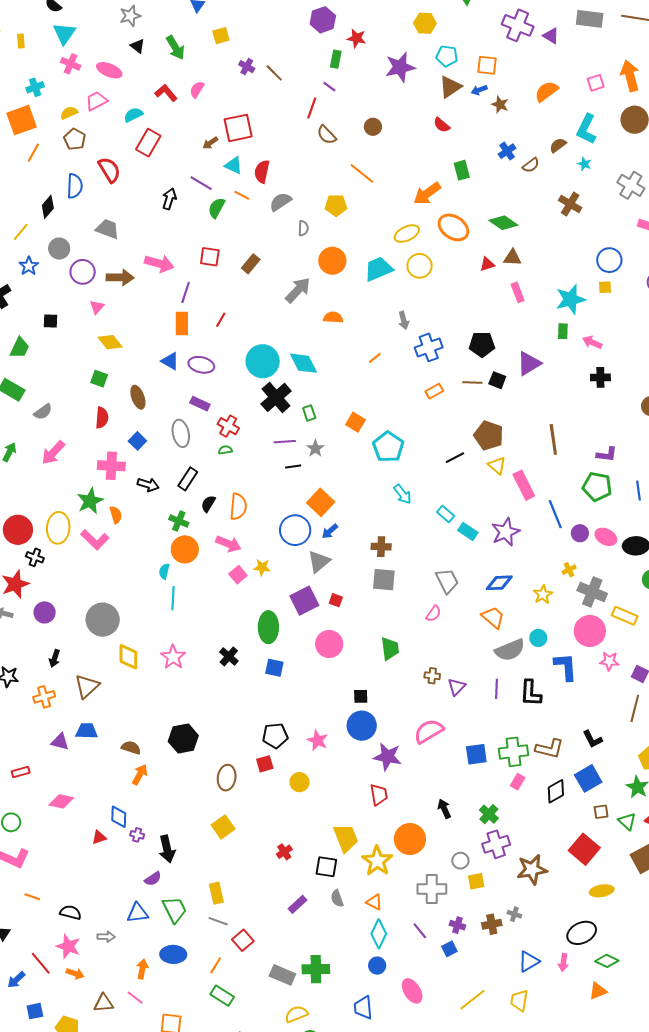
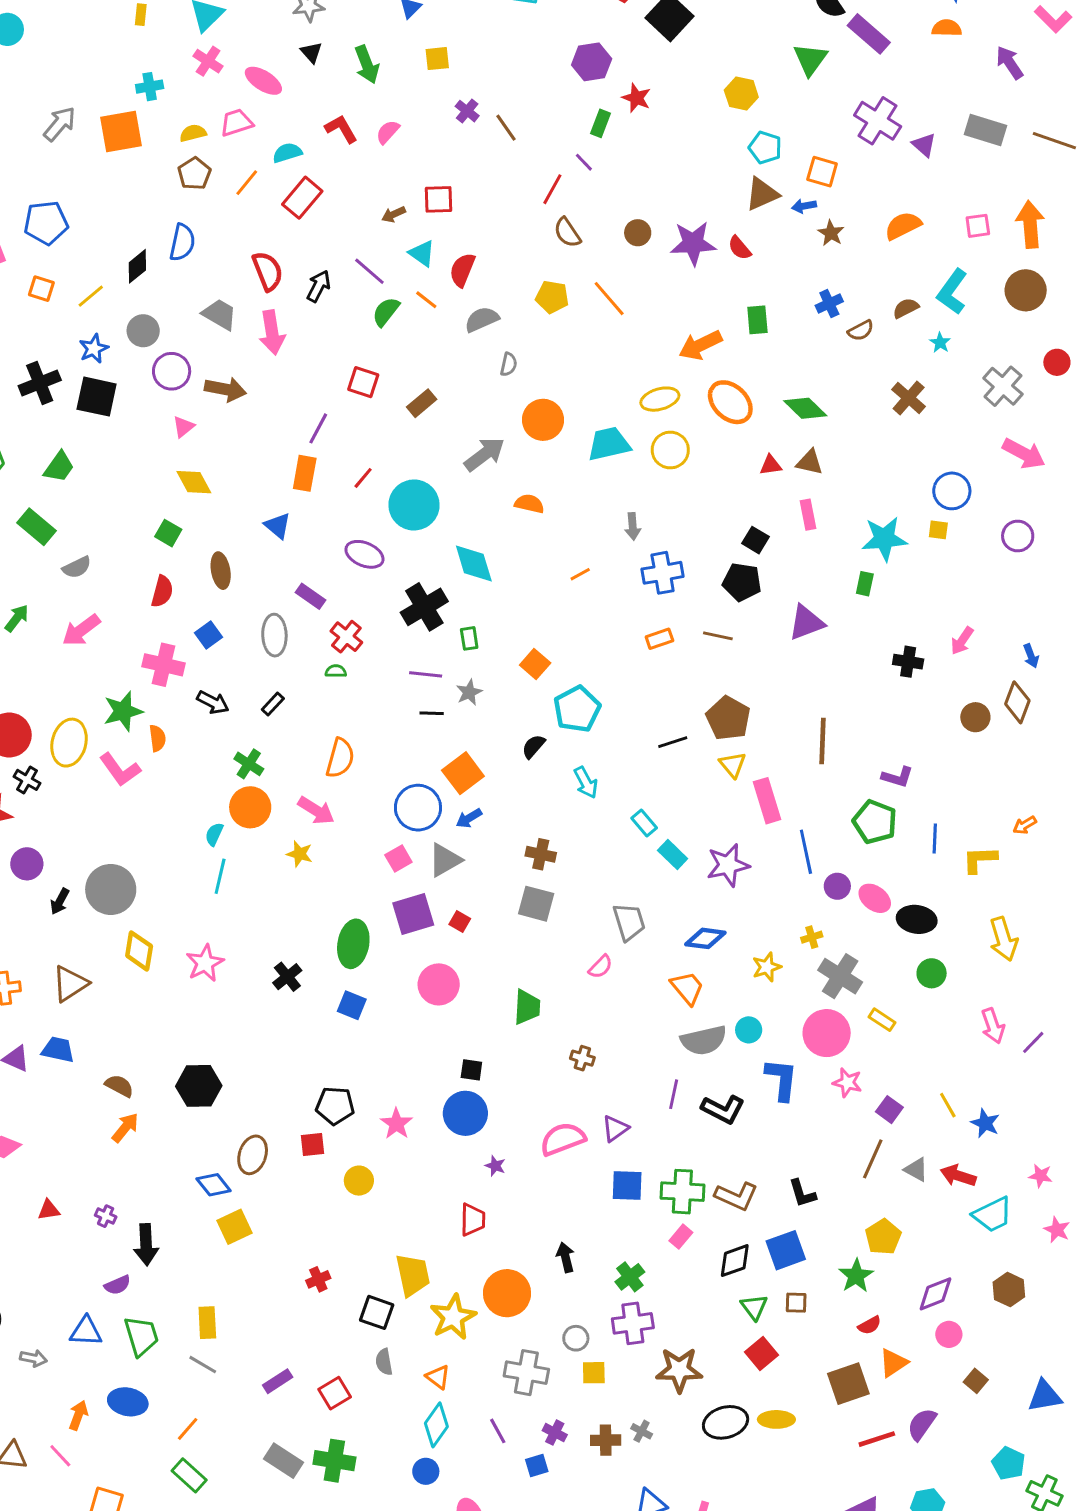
purple star: (400, 67) -> (693, 243), moved
red square: (238, 128) -> (439, 199), size x0.7
orange line: (33, 153) -> (247, 183), moved
red semicircle: (109, 170) -> (268, 271), moved
yellow pentagon: (336, 205) -> (552, 297), moved
pink arrow: (159, 264) -> (272, 332), moved, turned 56
black square: (51, 321) -> (97, 397), moved, size x1.8
pink arrow: (592, 342) -> (962, 641), moved, turned -90
cyan circle: (263, 361) -> (414, 505), moved
purple ellipse: (201, 365) -> (364, 554), moved
black square: (497, 380) -> (756, 540), moved
black rectangle: (188, 479) -> (273, 704), size x0.7
black semicircle: (208, 504) -> (533, 746), moved
yellow star: (262, 567) -> (300, 854), moved
pink square: (238, 575) -> (398, 859), moved
yellow rectangle: (625, 616) -> (882, 1020), size x0.7
black arrow: (55, 658) -> (60, 901), moved
purple triangle: (456, 687) -> (615, 1129), moved
black L-shape: (531, 693) -> (723, 1109), turned -76
purple star: (387, 757) -> (495, 1166), size x0.5
blue diamond: (119, 817) -> (214, 1185), moved, turned -50
green triangle: (627, 821) -> (754, 1307), moved
red square: (584, 849) -> (762, 1354), size x0.7
purple rectangle: (297, 904) -> (278, 1381), moved
black ellipse: (582, 933) -> (726, 1422), moved
red square: (243, 940) -> (335, 1393), moved

